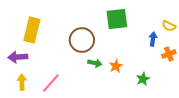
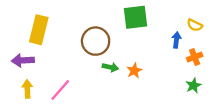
green star: (143, 79) -> (193, 85), moved

